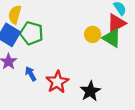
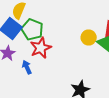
red star: (57, 82) -> (41, 48), moved

